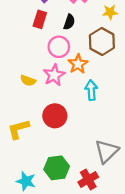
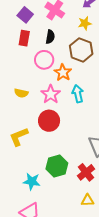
pink star: (54, 75) -> (51, 94), moved

